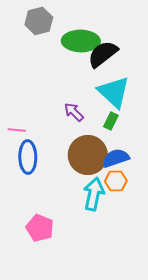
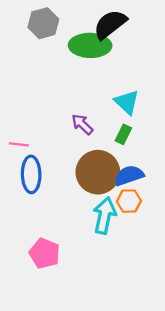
black semicircle: (103, 54) -> (110, 24), moved
cyan triangle: (114, 92) -> (127, 102), size x0.7

